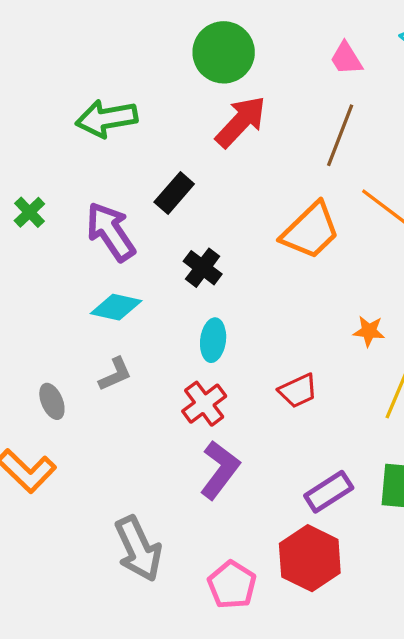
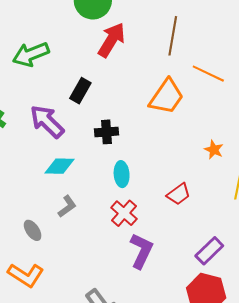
black cross: (203, 268) -> (106, 132), turned -30
orange star: (369, 331) -> (214, 150), turned 30

